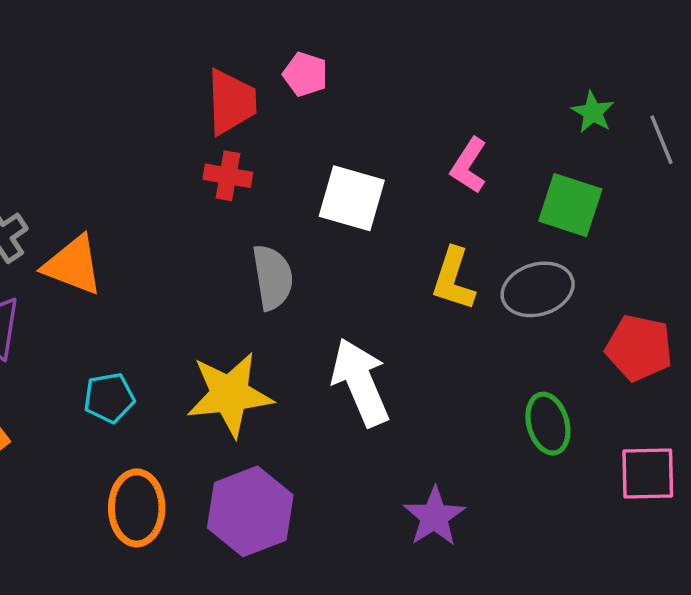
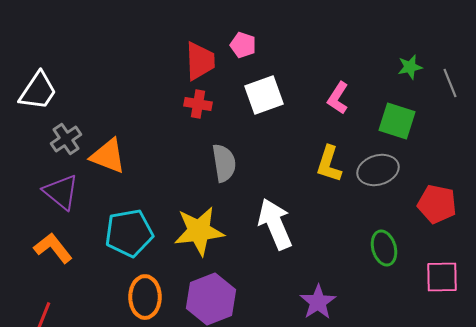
green star: (593, 112) -> (410, 67), turned 30
white square: (352, 198) -> (264, 95), moved, turned -36
cyan pentagon: (109, 398) -> (129, 233), size x1.6

